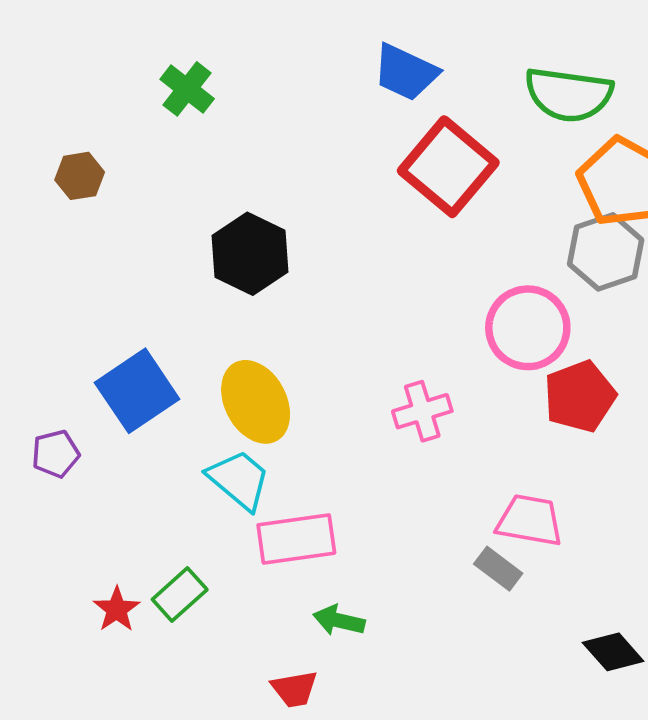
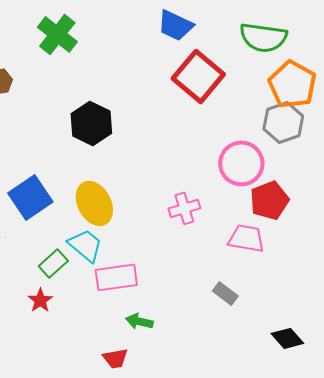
green cross: (187, 89) -> (57, 34), size x1.4
pink trapezoid: (530, 520) -> (246, 238), moved
green rectangle: (180, 595) -> (53, 263), moved
red star: (117, 609) -> (40, 300), moved

